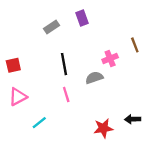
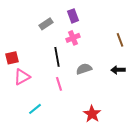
pink cross: (110, 58) -> (73, 38), moved
pink triangle: (18, 97) -> (22, 77), moved
black arrow: (133, 119) -> (118, 70), moved
red star: (103, 128) -> (92, 114), turned -30

